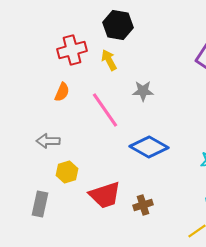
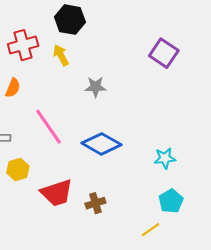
pink line: (105, 110) -> (49, 127), moved

